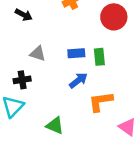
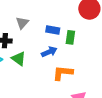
gray triangle: (38, 54) -> (22, 23), turned 40
green triangle: (55, 126) -> (19, 59), moved

